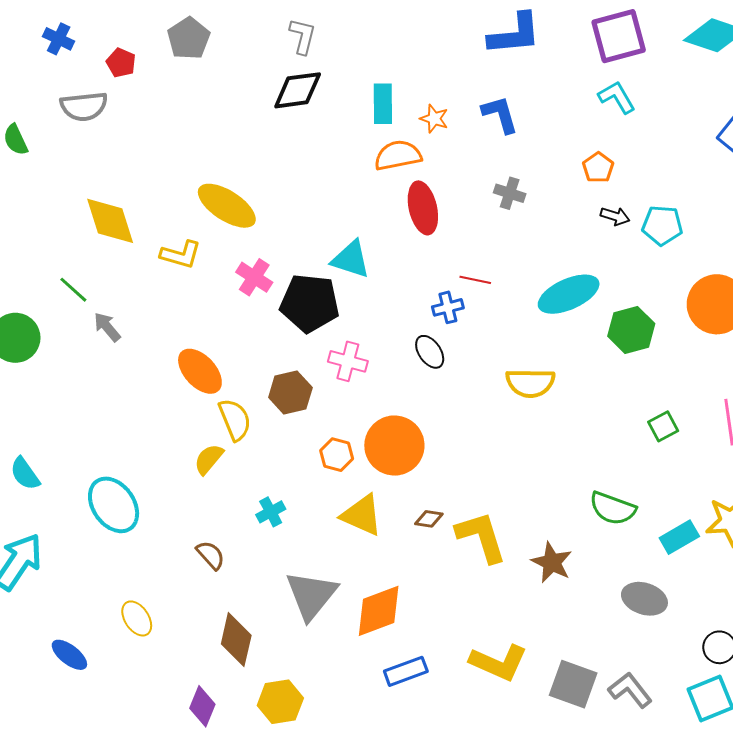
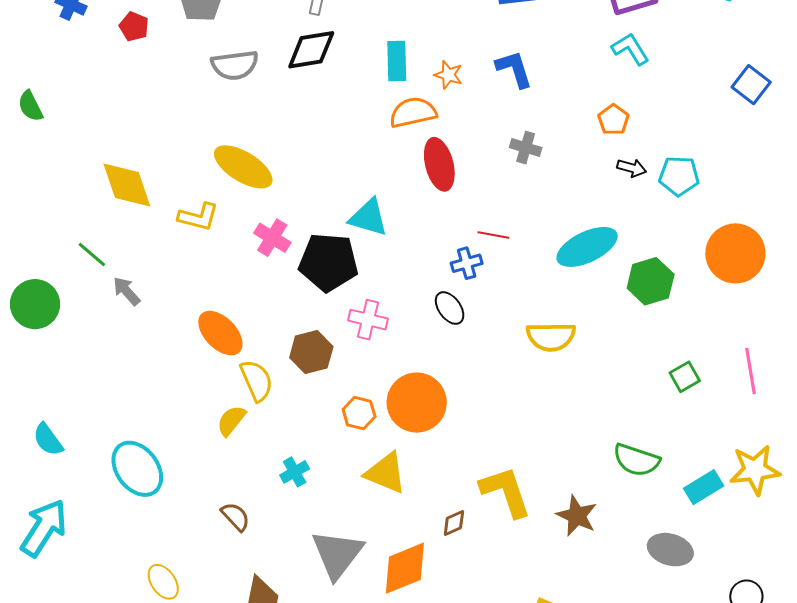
gray semicircle: (84, 106) -> (235, 65), moved
brown diamond: (429, 519) -> (454, 523), moved, turned -32

